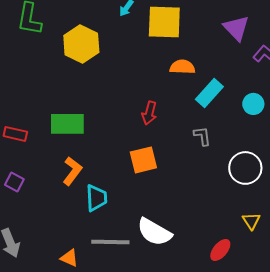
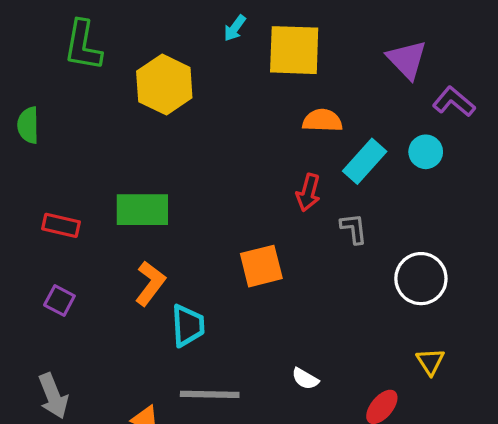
cyan circle: (253, 104) -> (426, 152), moved
red arrow: (149, 113) -> (308, 193), moved
white semicircle: (154, 232) -> (305, 379), moved, size x0.5

